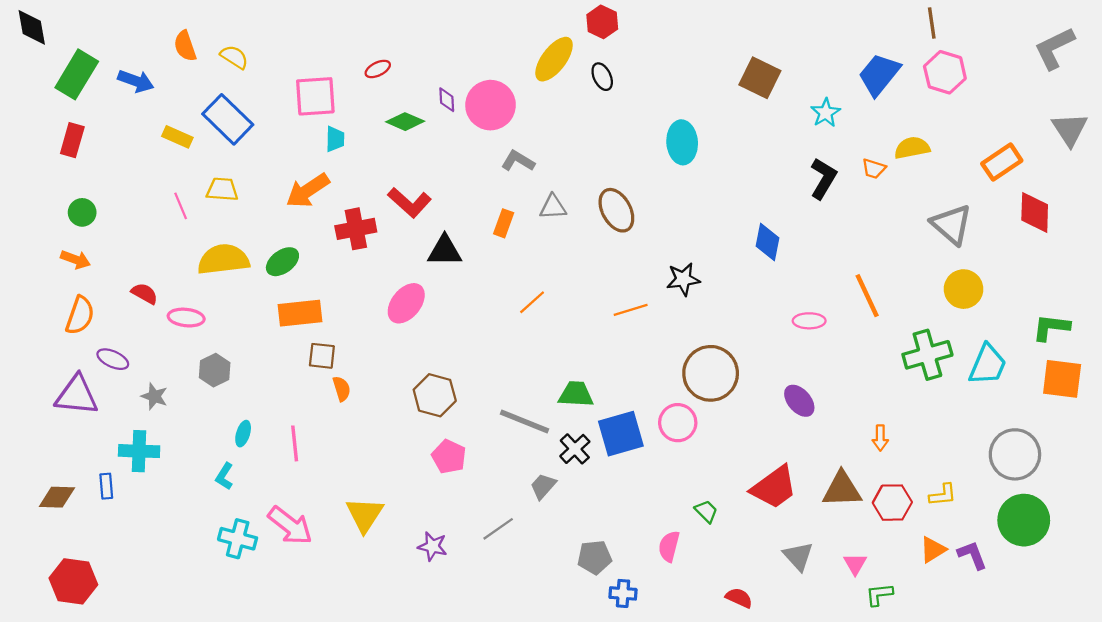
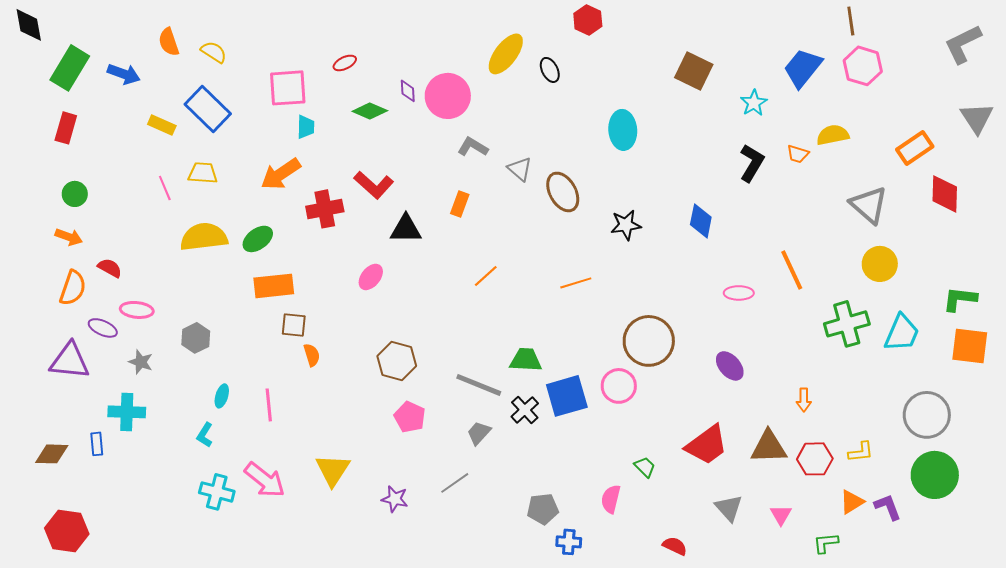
red hexagon: (602, 22) -> (588, 20), moved
gray triangle: (553, 207) -> (520, 169), moved, turned 44
black star: (683, 279) -> (626, 225), moved
red semicircle: (145, 293) -> (110, 268), moved
pink ellipse: (406, 303) -> (371, 277), size x0.7
pink ellipse: (186, 318) -> (137, 310), moved
gray trapezoid: (543, 486) -> (479, 433), moved
green L-shape: (879, 595) -> (826, 543), moved

